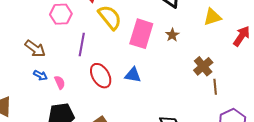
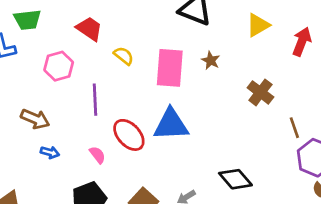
yellow semicircle: (110, 17) -> (124, 56), size x0.6
blue triangle: (133, 75) -> (171, 125), size x1.6
pink semicircle: (60, 82) -> (97, 155), moved
brown line: (215, 87) -> (294, 128), moved

